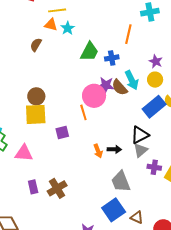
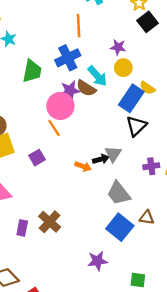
green trapezoid: (89, 52) -> (32, 71), moved
blue cross: (112, 58) -> (68, 58), size x1.5
black triangle: (140, 135) -> (136, 126), moved
gray triangle: (141, 150) -> (113, 154), moved
orange arrow: (98, 151) -> (83, 166), turned -32
purple rectangle: (33, 187) -> (22, 228), turned 40
brown triangle: (137, 217) -> (147, 217), moved

